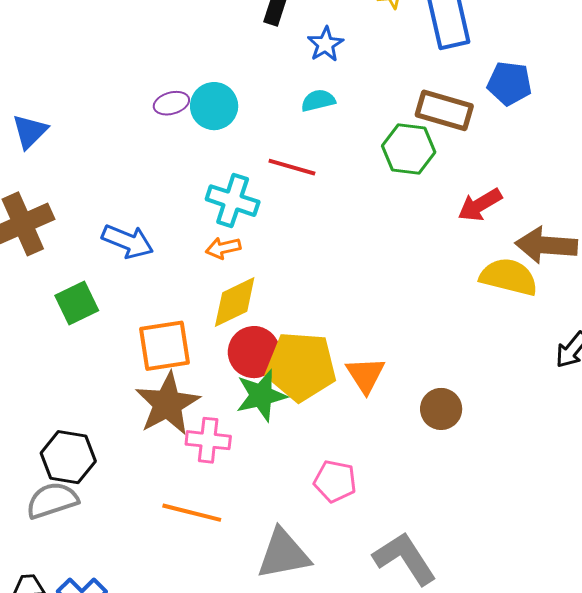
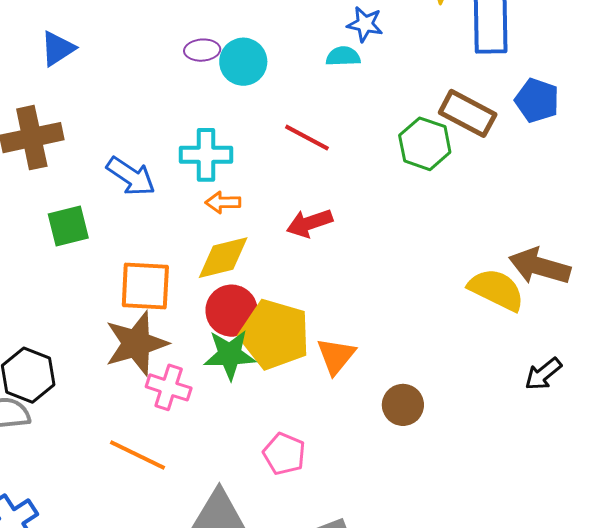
blue star: (325, 44) -> (365, 24), turned 30
cyan semicircle: (318, 101) -> (343, 56), moved
cyan cross: (233, 201) -> (206, 155), moved, turned -30
red arrow: (480, 205) -> (309, 223), moved

